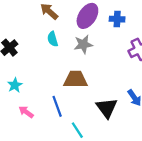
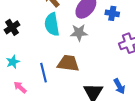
cyan semicircle: (53, 39) -> (52, 24), size x1.6
blue line: (57, 106) -> (44, 73), moved

